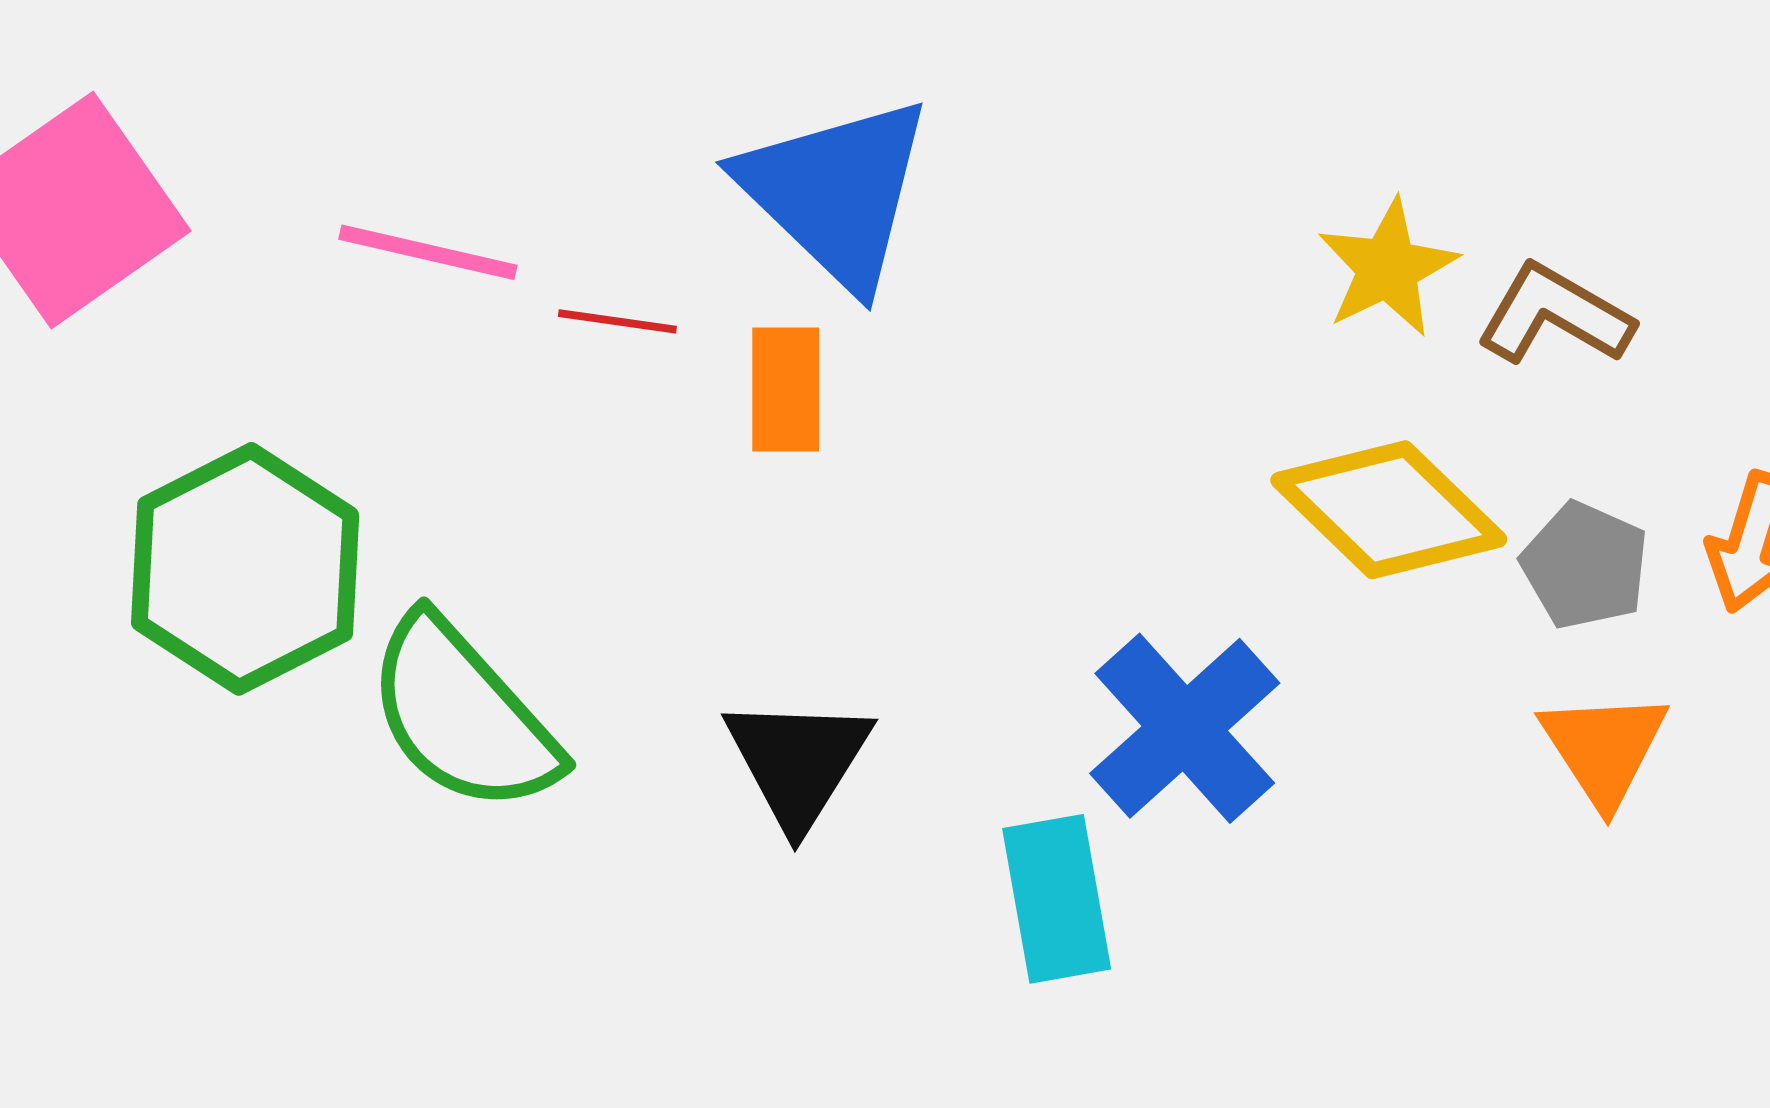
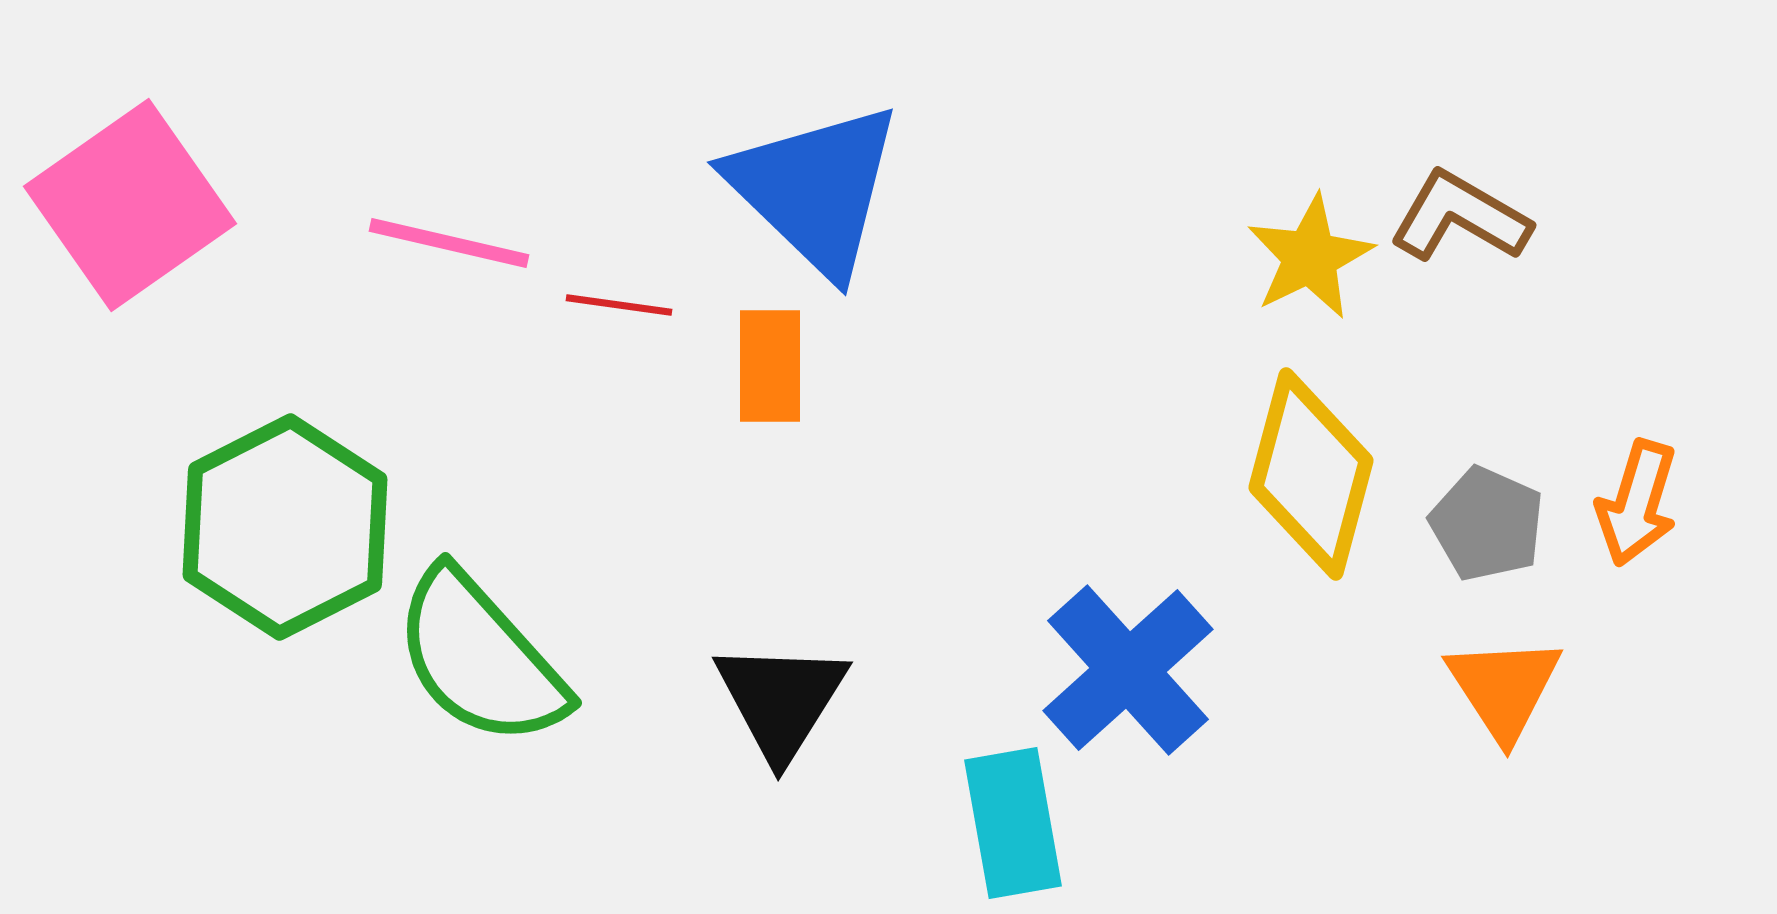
brown L-shape: (1555, 315) -> (1460, 217), moved
yellow diamond: (1389, 510) -> (1311, 474), turned 61

